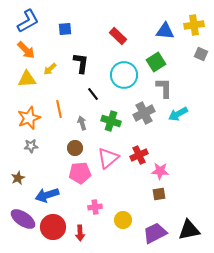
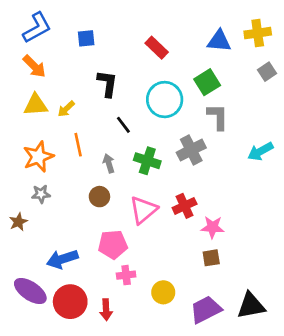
gray square: (201, 54) -> (267, 72), turned 32
yellow arrow: (50, 69) -> (66, 109), moved
cyan arrow: (178, 114) -> (260, 151), moved
pink pentagon: (80, 173) -> (113, 244), moved
brown star: (18, 178) -> (18, 222), moved

